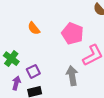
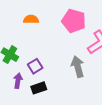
orange semicircle: (34, 28) -> (31, 19), turned 136

